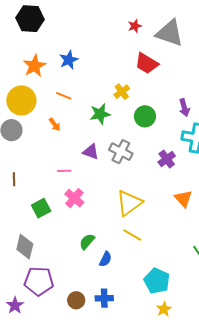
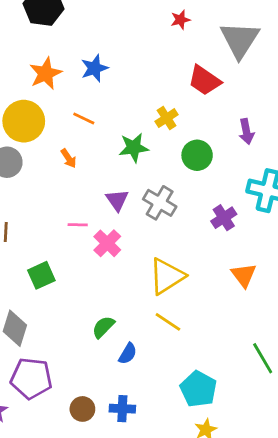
red star: (135, 26) -> (180, 20), moved
gray triangle: (170, 33) -> (240, 40), turned 40
purple arrow: (184, 108) -> (246, 132), moved
purple triangle: (91, 152) -> (117, 200), turned 30
pink cross: (74, 198) -> (107, 243), moved

